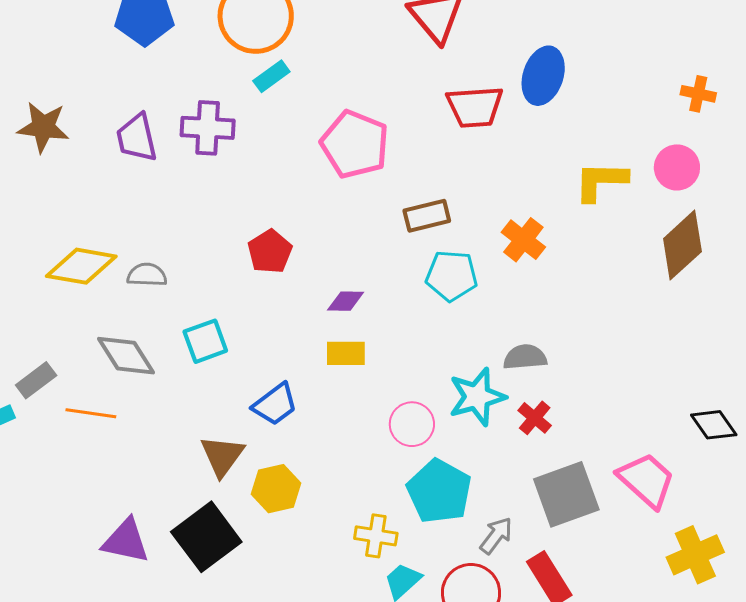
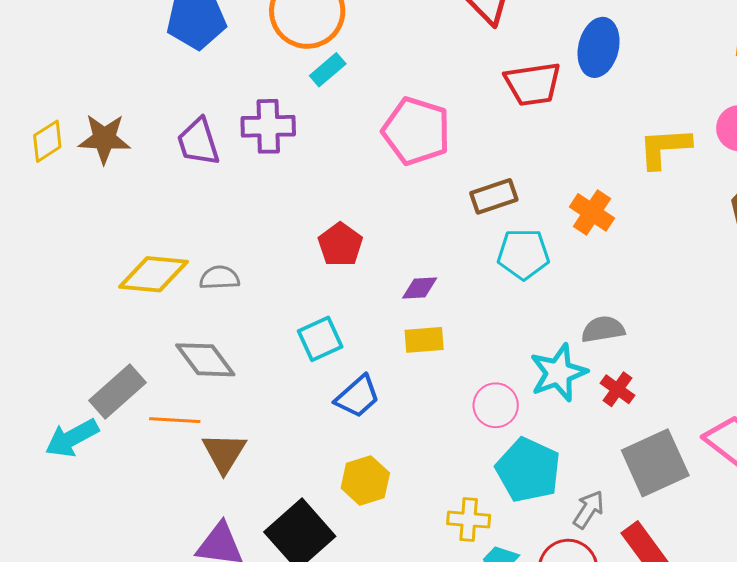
cyan square: (205, 341) -> (320, 339), moved
gray rectangle: (36, 380) -> (118, 392), size x1.4
brown triangle: (222, 456) -> (224, 453), moved

